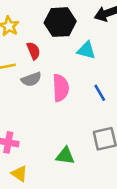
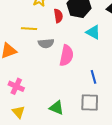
red semicircle: (33, 51) -> (58, 16), moved
blue line: (100, 93) -> (94, 77), moved

